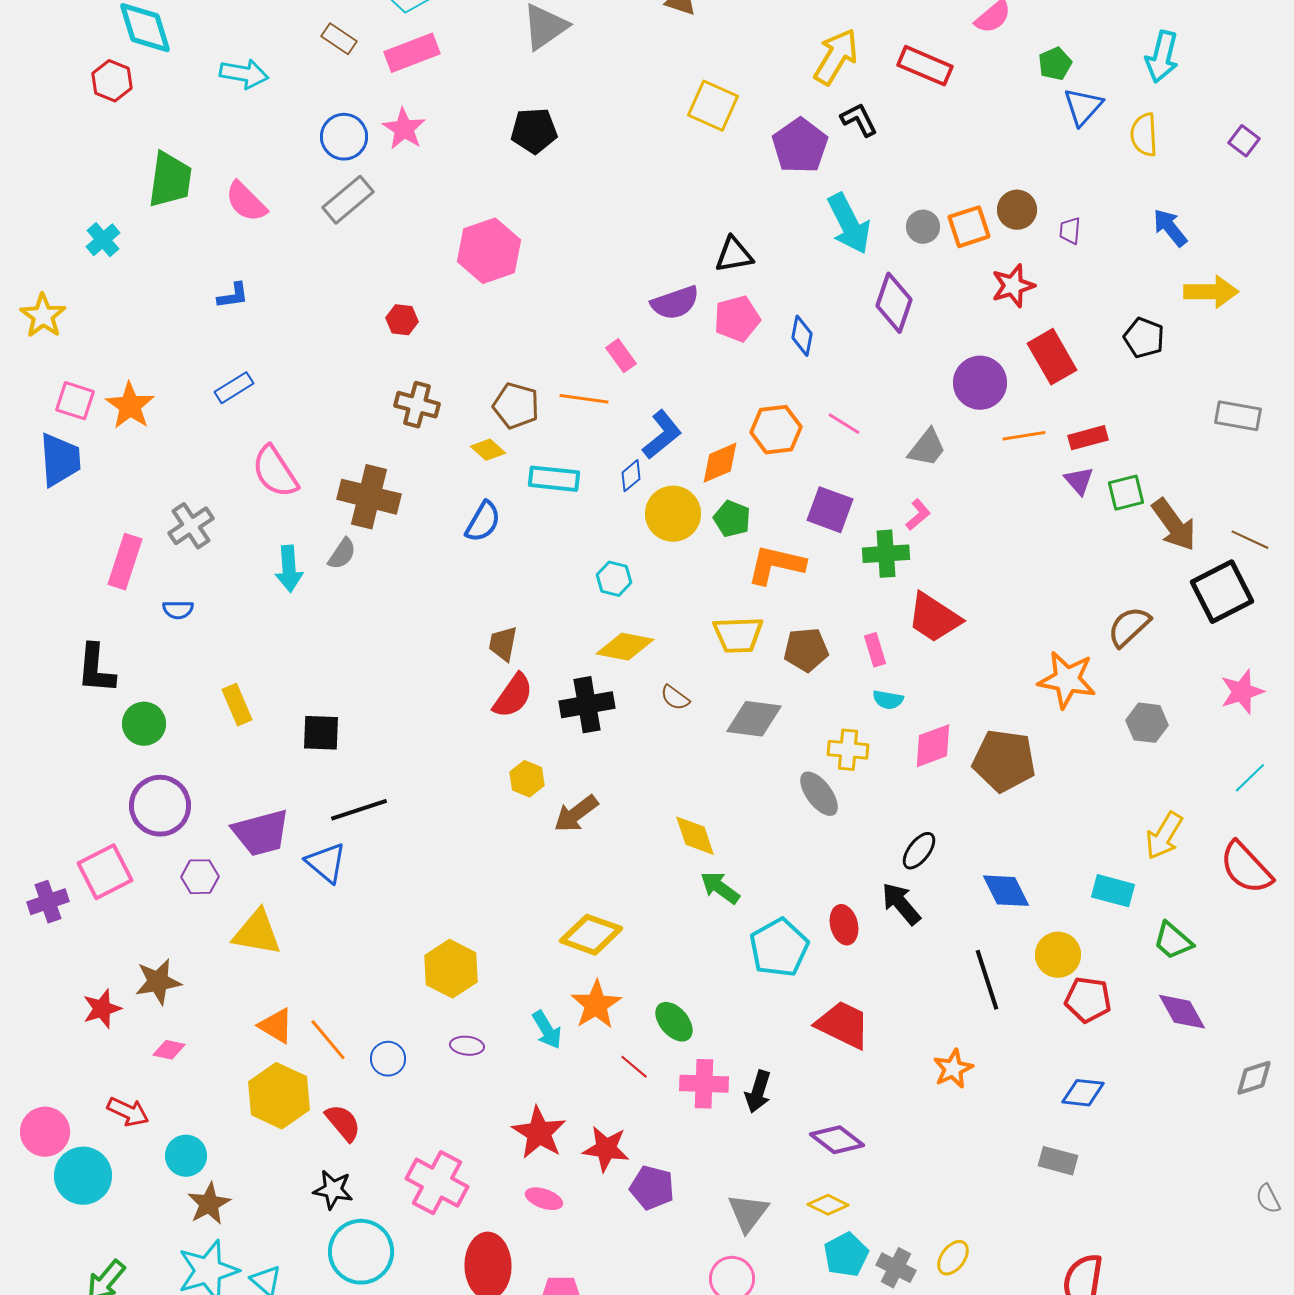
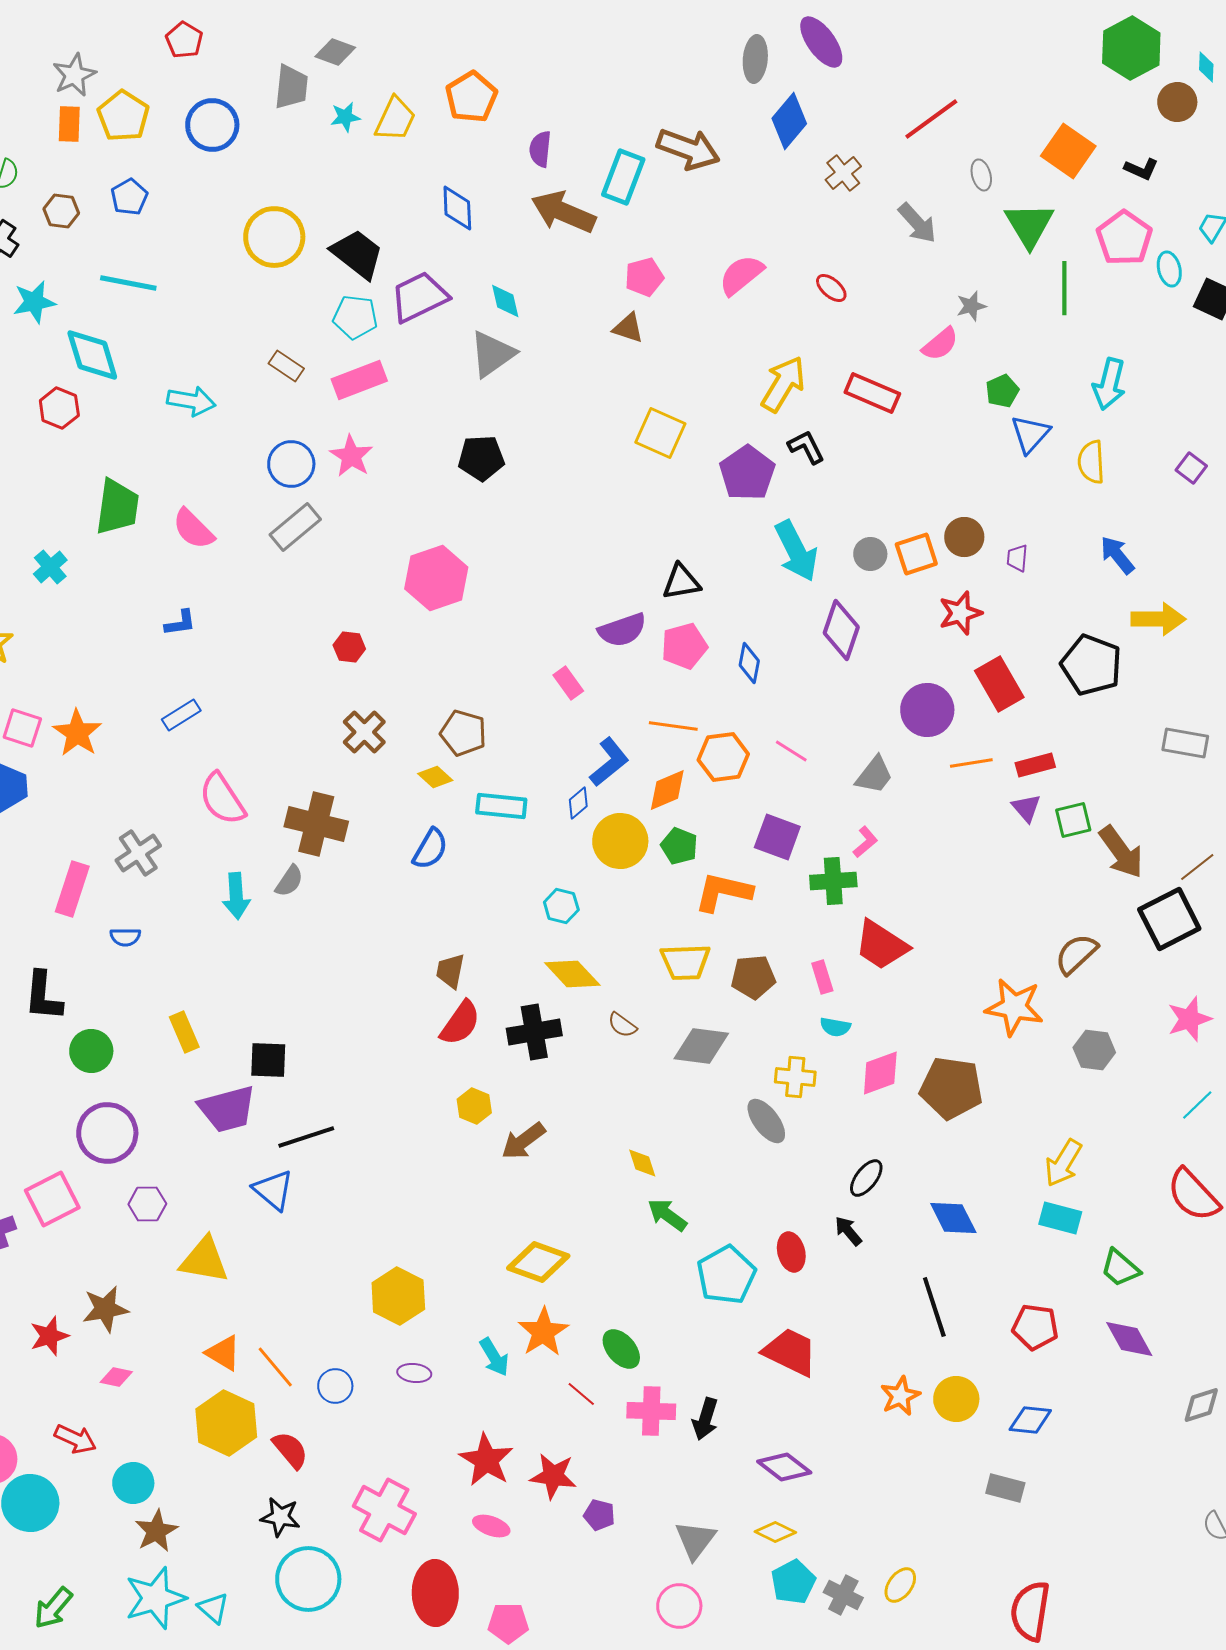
black pentagon: (1144, 338) -> (1091, 665), size x1.5
orange line: (584, 399) -> (673, 726), moved
brown cross: (417, 405) -> (364, 732), turned 30
brown line: (1250, 540) -> (1197, 867), turned -63
yellow diamond: (625, 647) -> (572, 974), turned 36
purple trapezoid: (261, 833) -> (227, 1109), moved
yellow diamond: (695, 836) -> (642, 1163), size x0.7
yellow arrow: (1164, 836) -> (1063, 1163), moved
black arrow: (901, 904) -> (848, 1231), size x0.7
yellow circle: (1058, 955) -> (956, 1399), moved
purple pentagon: (652, 1188) -> (599, 1515), size x0.7

